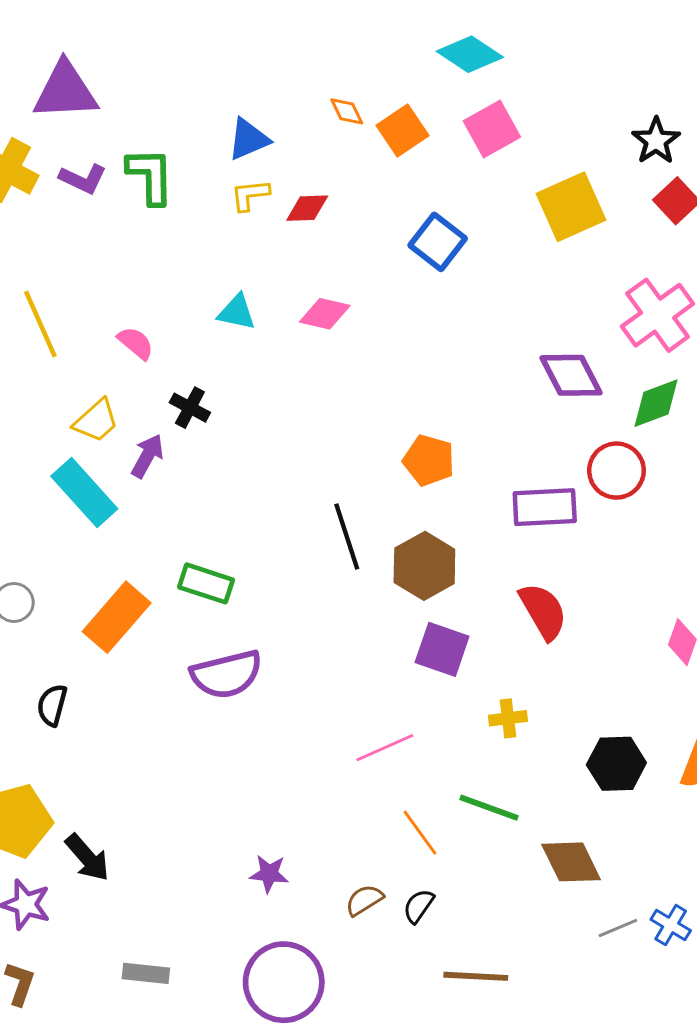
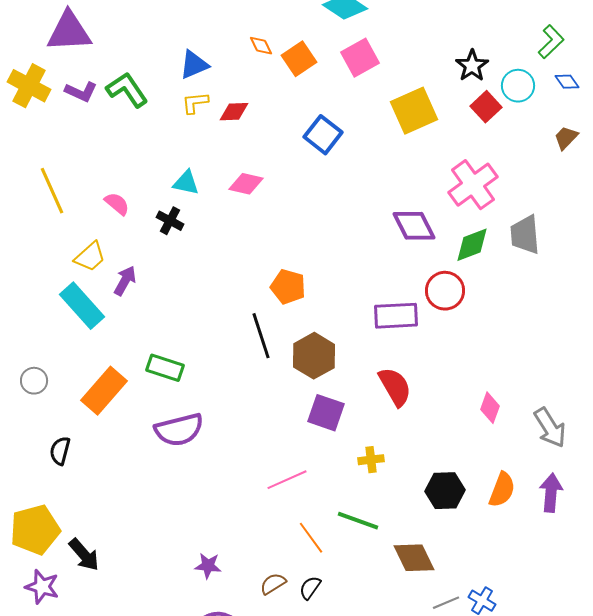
green L-shape: (150, 176) -> (127, 90), turned -33
black cross: (190, 408) -> (170, 221), moved
orange pentagon: (429, 460) -> (288, 287), moved

